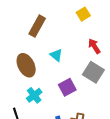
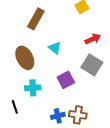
red arrow: (94, 46) -> (93, 39), turned 98
cyan cross: (34, 95) -> (33, 88), turned 35

